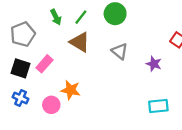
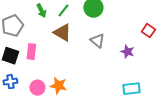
pink rectangle: (44, 64) -> (31, 52), turned -35
orange star: (71, 90) -> (58, 86), moved
blue cross: (21, 98) -> (10, 82), turned -32

